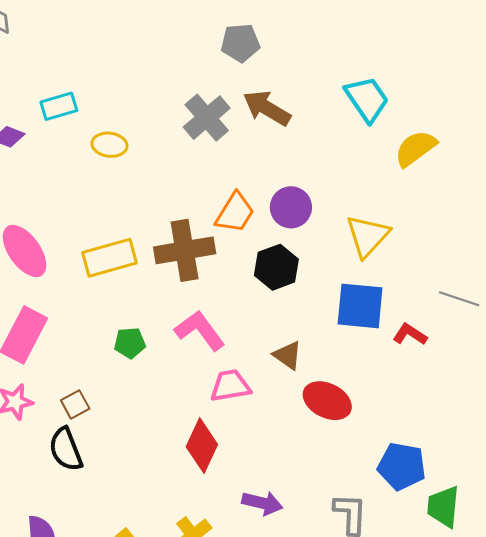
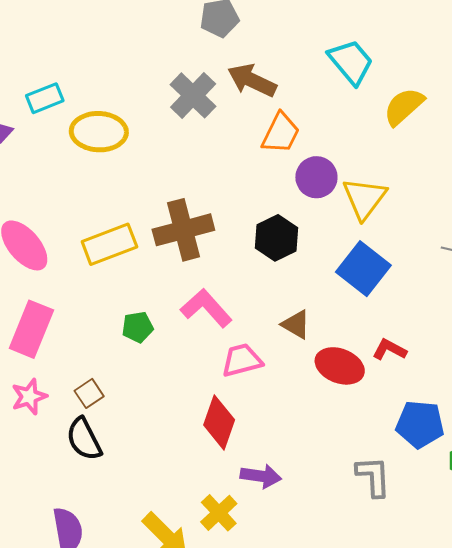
yellow ellipse: (109, 145) -> (99, 132), size x1.6
purple circle: (291, 207) -> (316, 177), moved
orange trapezoid: (235, 213) -> (281, 133), moved
blue square: (360, 306) -> (363, 269), turned 38
red L-shape: (410, 334) -> (389, 350), moved
purple arrow: (262, 503) -> (261, 476), moved

